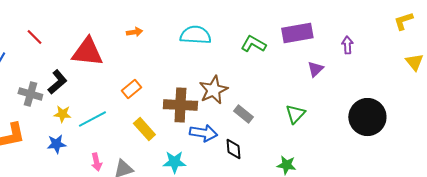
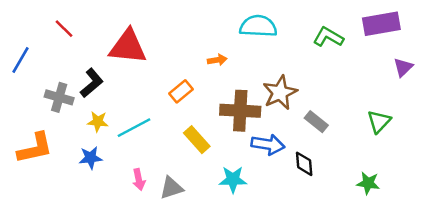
orange arrow: (134, 32) -> (217, 60), moved

